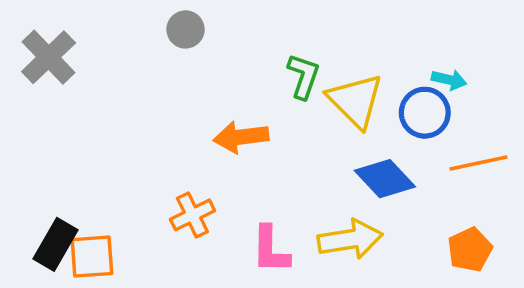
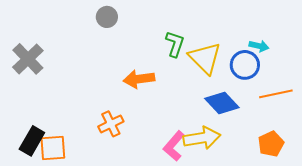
gray cross: (49, 57) -> (28, 59), moved
pink L-shape: (270, 250) -> (174, 146), moved, turned 40

